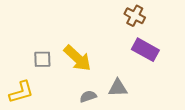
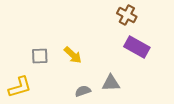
yellow arrow: (77, 58) -> (73, 55), size x0.7

